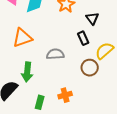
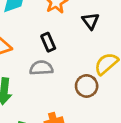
black rectangle: (83, 38) -> (48, 42), moved

